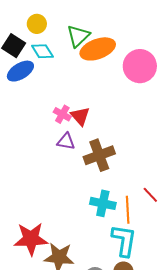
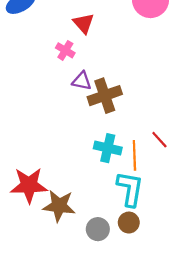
red triangle: (80, 116) -> (84, 23), moved
purple triangle: (66, 141) -> (82, 81), moved

